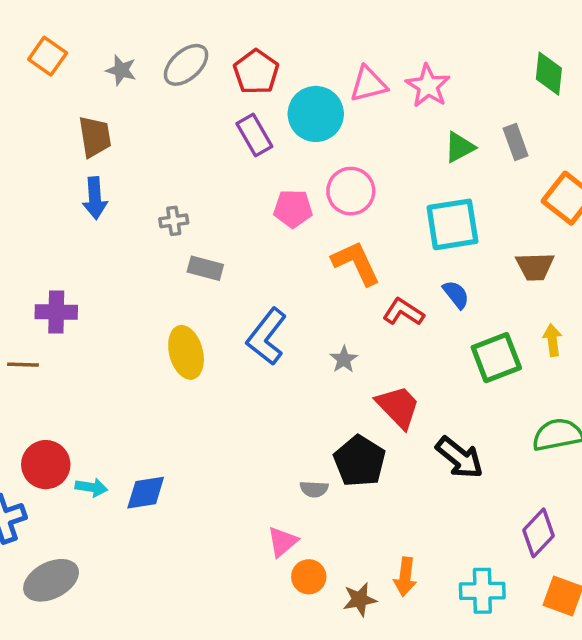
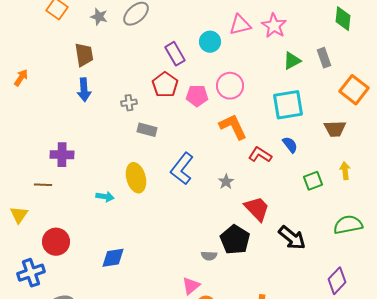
red pentagon: (256, 72) -> (165, 85), moved
cyan circle: (316, 114) -> (210, 42), size x0.7
green square: (496, 358) -> (313, 181), size x0.7
cyan arrow: (91, 487) -> (105, 197), moved

